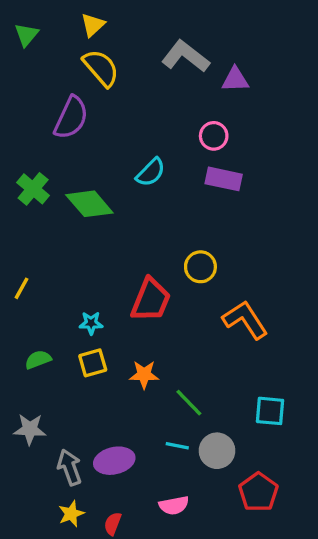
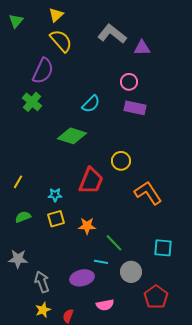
green cross: (33, 189) -> (32, 102), moved
green diamond: (89, 204) -> (72, 136), moved, turned -32
yellow line: (21, 288) -> (18, 182), moved
cyan line: (177, 446) -> (101, 262), moved
purple ellipse: (114, 461) -> (82, 278), moved

